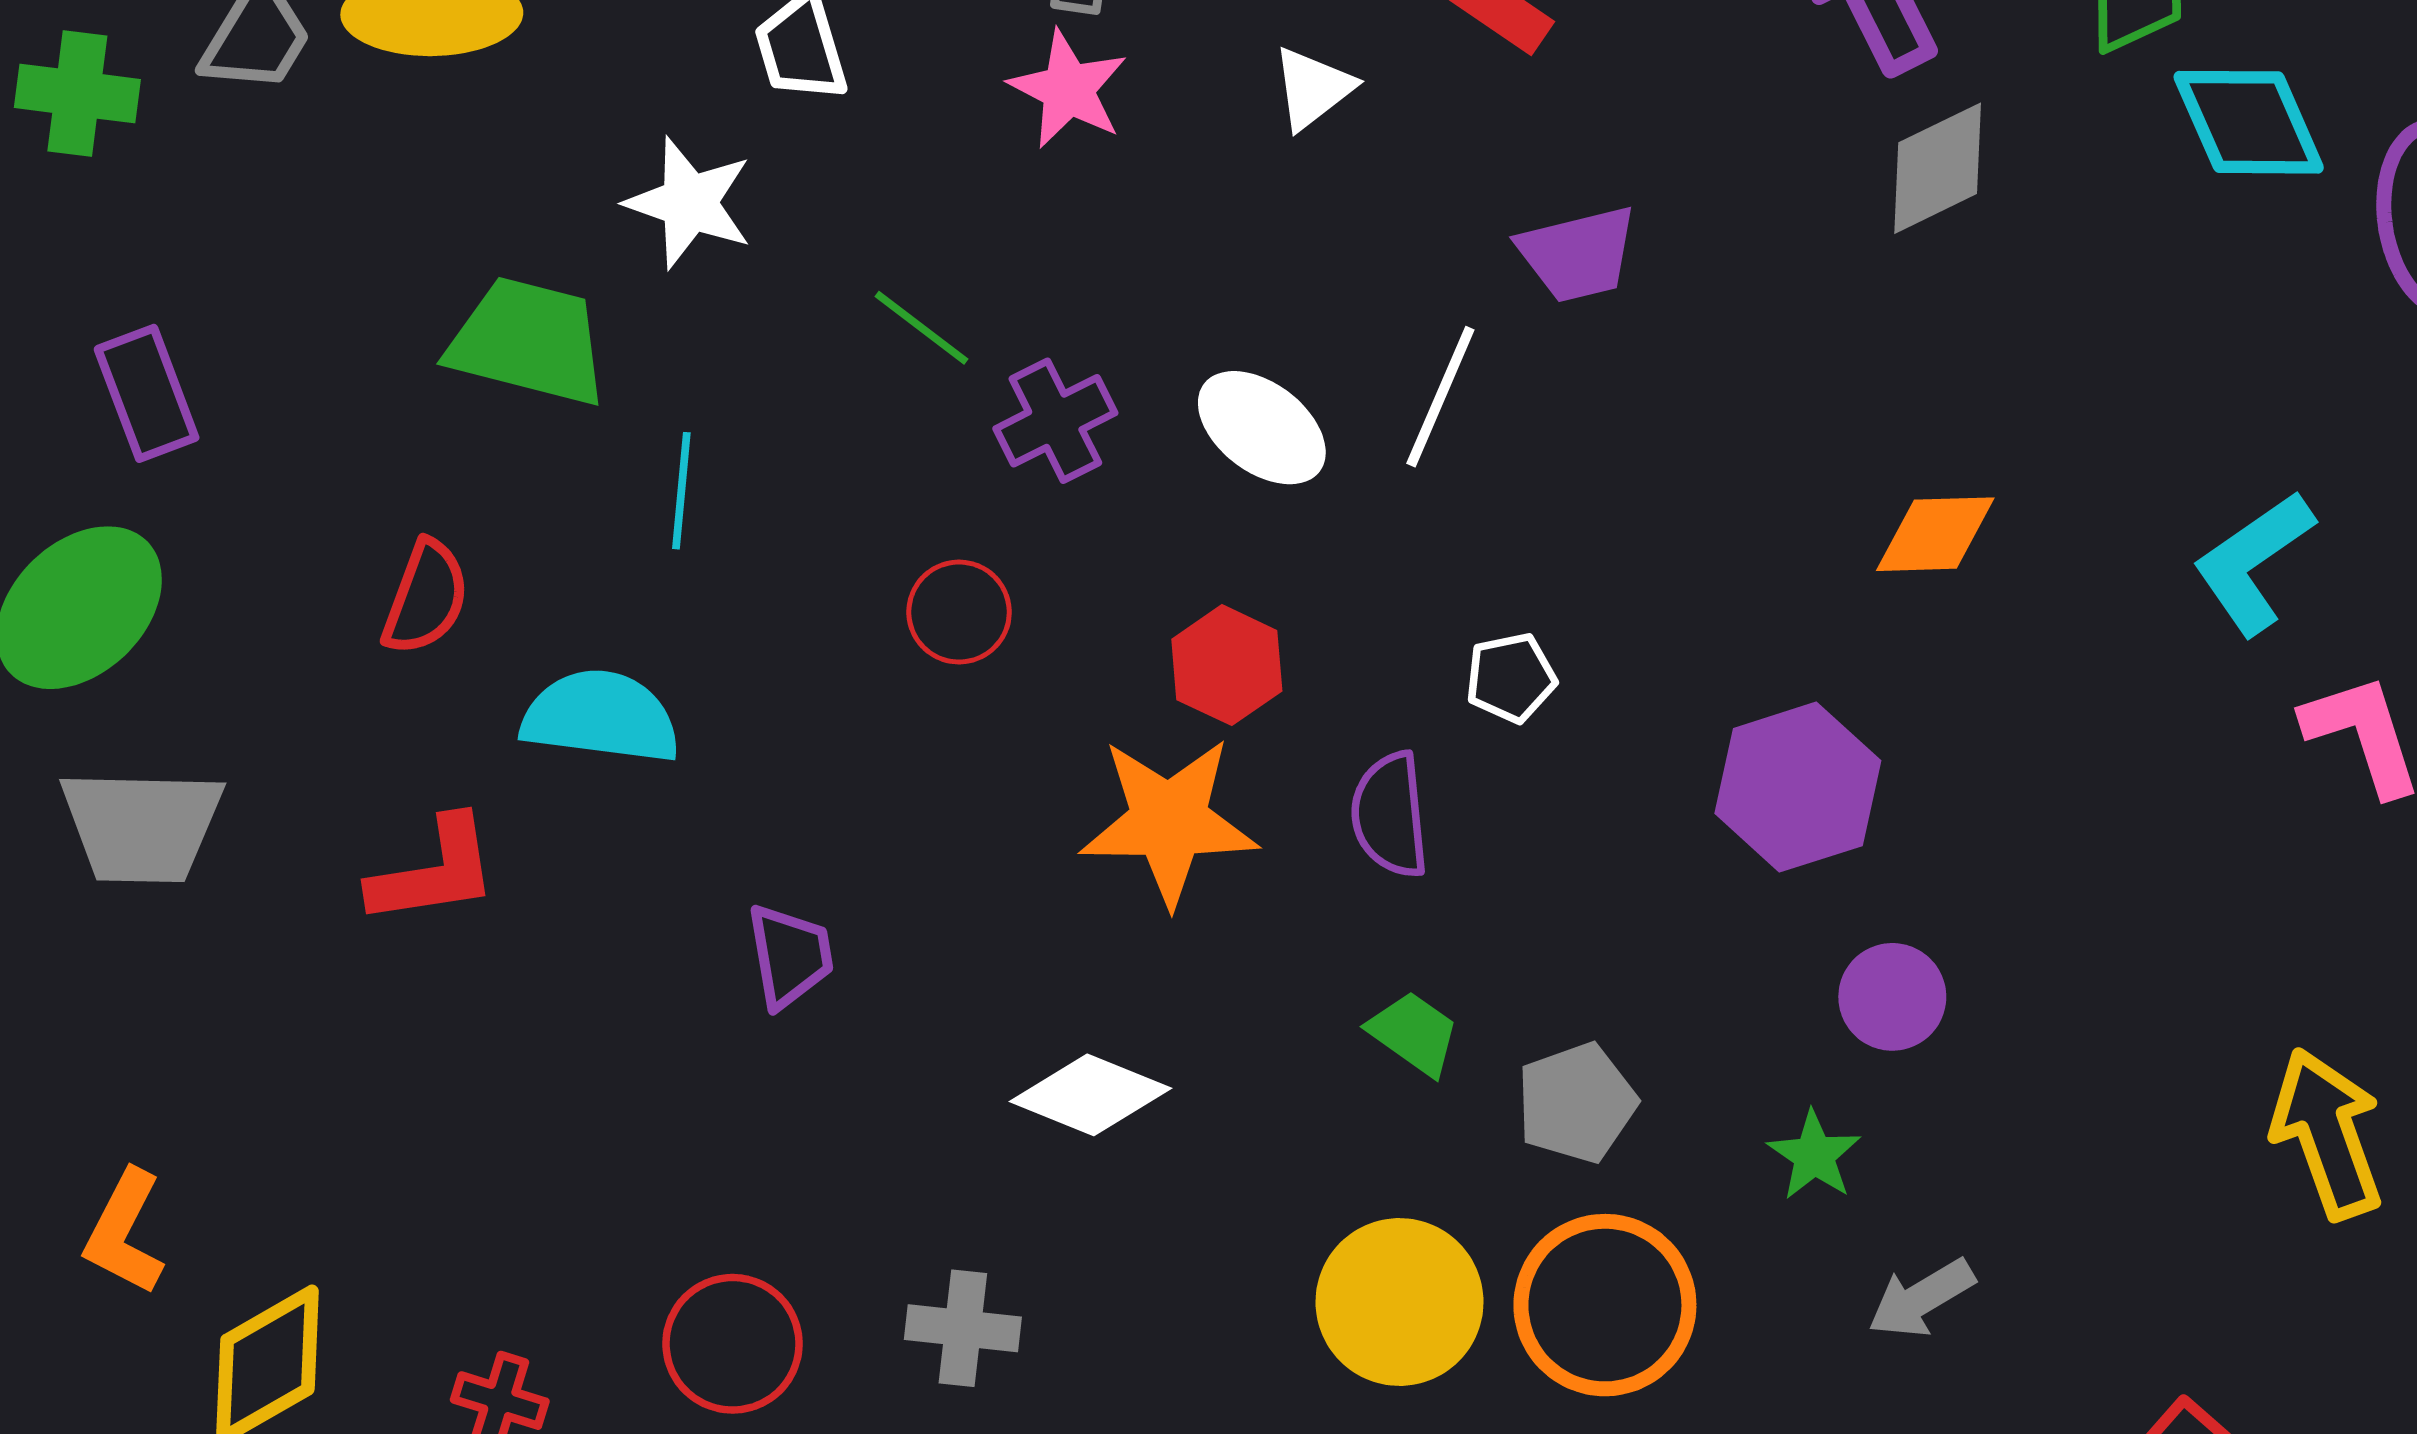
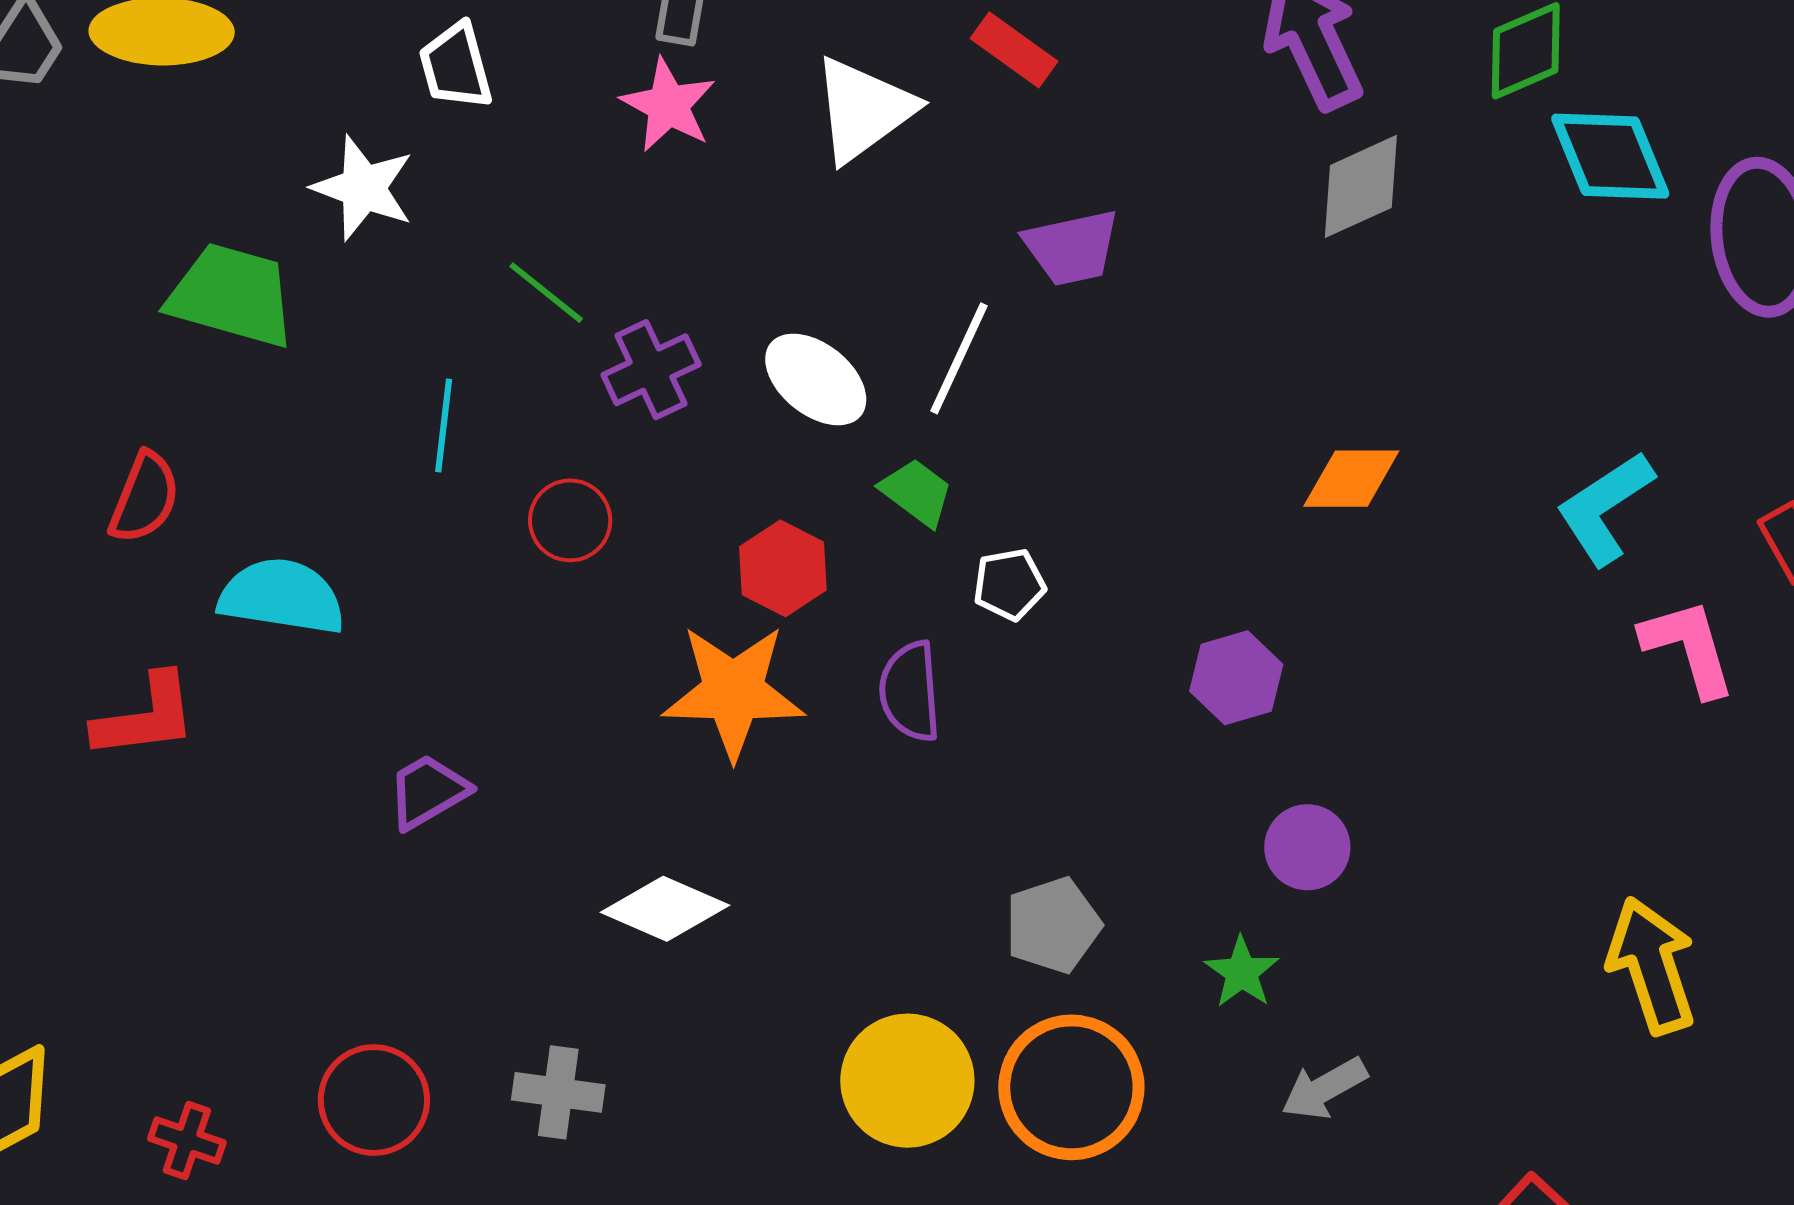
white triangle: (1313, 88) -> (864, 110), size x1.6
cyan line: (681, 491) -> (444, 425), moved
purple hexagon: (1798, 787) -> (1236, 678), size x0.7
purple trapezoid: (790, 956) -> (428, 791), turned -112
green trapezoid: (1414, 1033) -> (917, 492), moved

